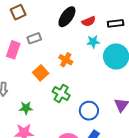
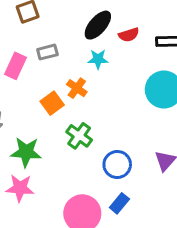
cyan star: (93, 42) -> (98, 59), moved
orange cross: (66, 60) -> (77, 88), moved
green star: (26, 108) -> (26, 152), size x1.5

